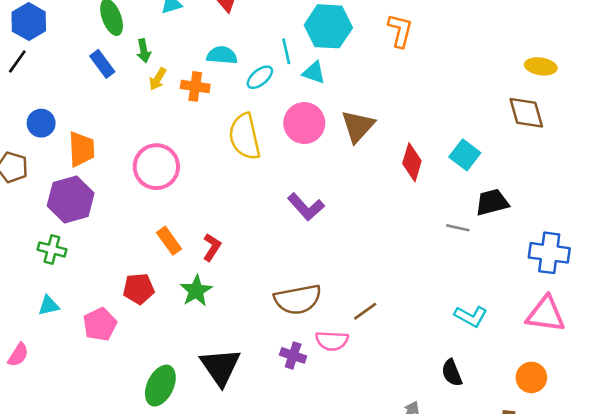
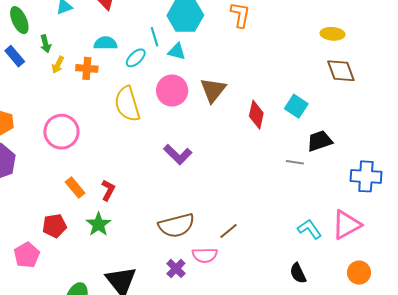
yellow ellipse: (541, 66) -> (332, 34), moved
pink triangle: (546, 314) -> (346, 225), moved, turned -32
cyan L-shape: (471, 316) -> (310, 229), turned -150
purple cross: (293, 355) -> (176, 268), turned 30

